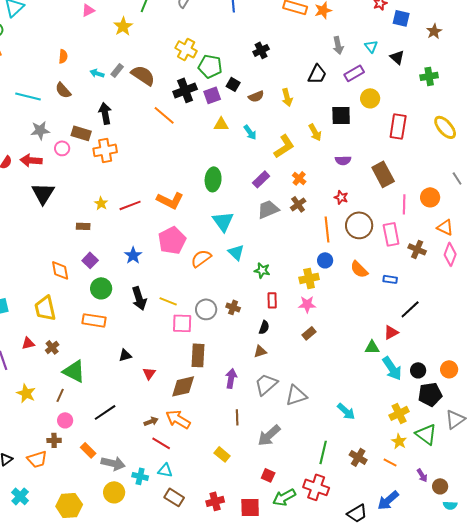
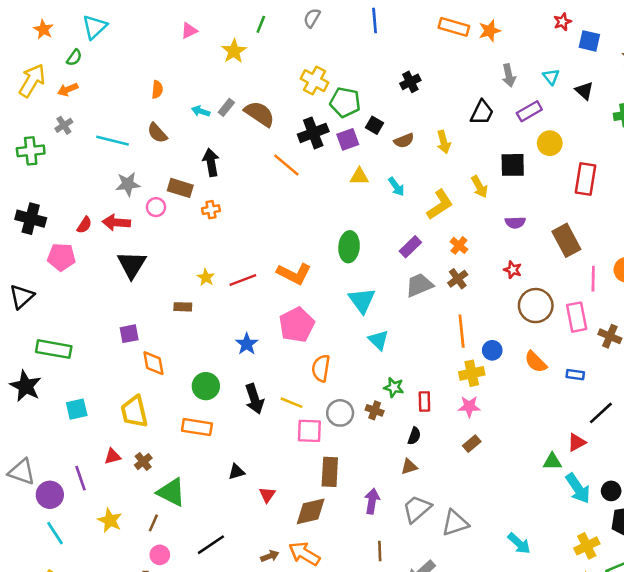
orange cross: (105, 150) -> (211, 210), size x0.6
orange line: (327, 229) -> (462, 331), moved
orange semicircle: (201, 258) -> (321, 368), moved, turned -45
purple square: (90, 260) -> (129, 334), moved, turned 35
green star: (262, 270) -> (394, 387), moved

